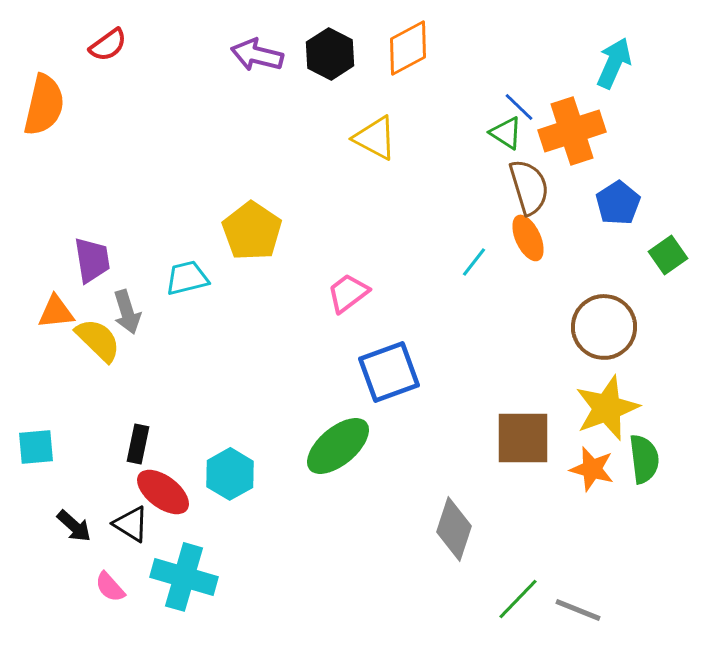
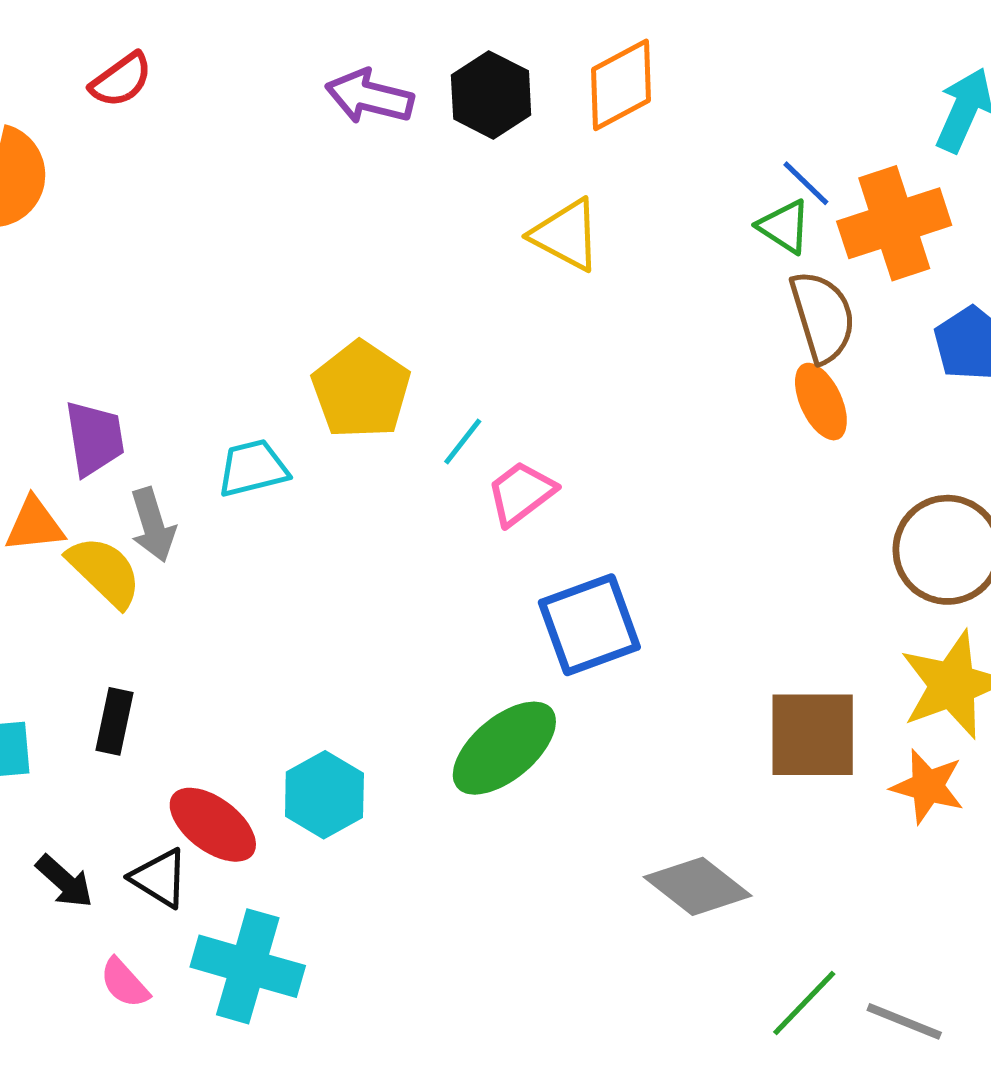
cyan line: (474, 262) -> (463, 442), moved
black rectangle: (138, 444) -> (114, 721), moved
gray diamond: (454, 529) -> (698, 886), turned -70

